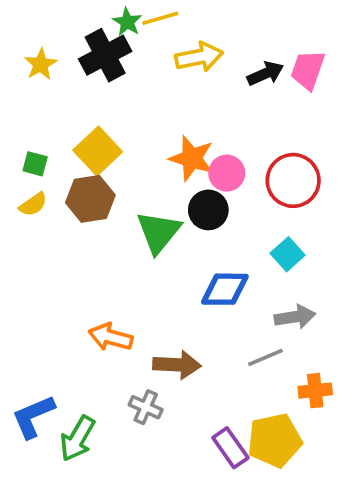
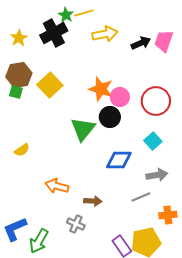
brown hexagon: (90, 199) -> (19, 75), moved
yellow semicircle: (33, 204) -> (22, 150), moved
brown arrow: (177, 365) -> (93, 201), size x0.7

